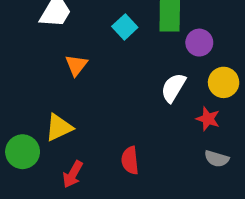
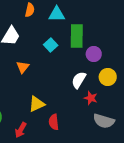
red star: (208, 119) -> (91, 98), moved
yellow triangle: (59, 127) -> (37, 104), moved
gray semicircle: (217, 159) -> (104, 121), size x1.5

